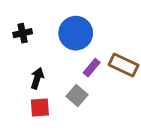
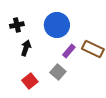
black arrow: (37, 78) -> (26, 48), moved
red square: (40, 108) -> (30, 81), turned -35

